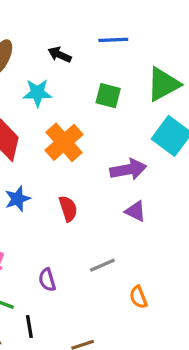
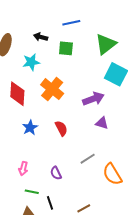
green square: (108, 96) -> (66, 48), moved
orange semicircle: (138, 297) -> (112, 174), size x1.6

